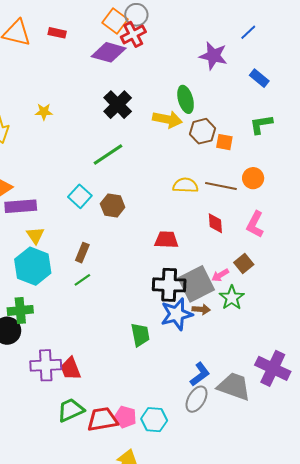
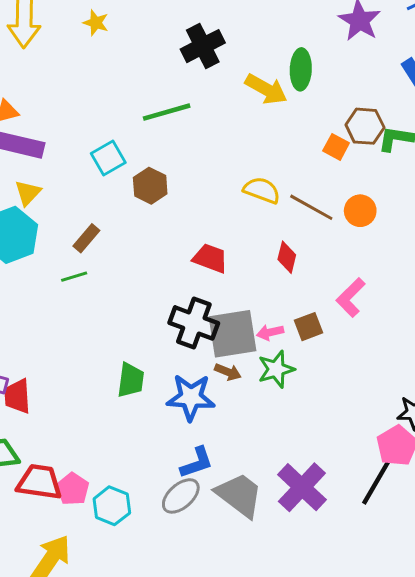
brown hexagon: (203, 131) -> (365, 126), moved
pink L-shape: (255, 224) -> (351, 297), moved
blue star: (177, 314) -> (191, 397), moved

